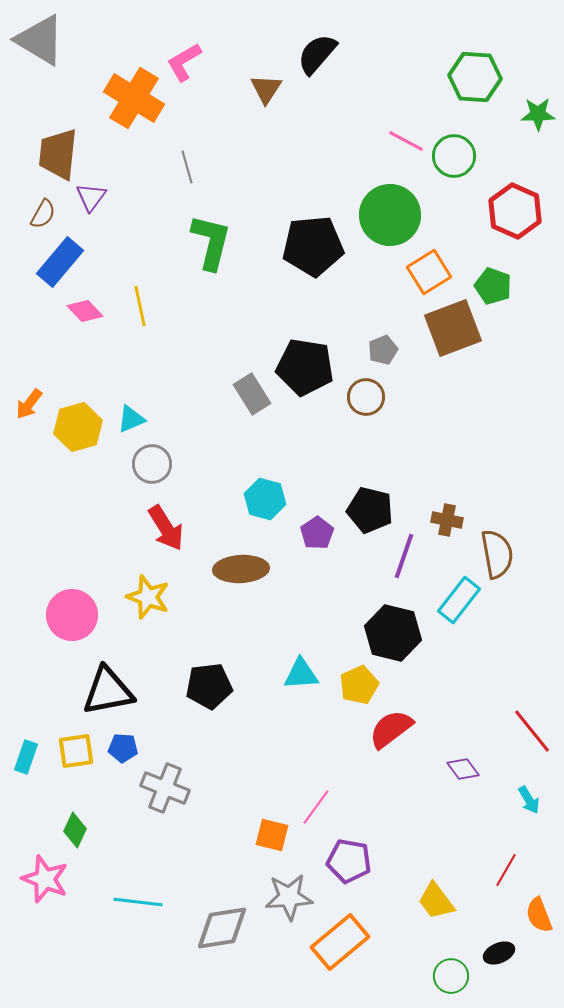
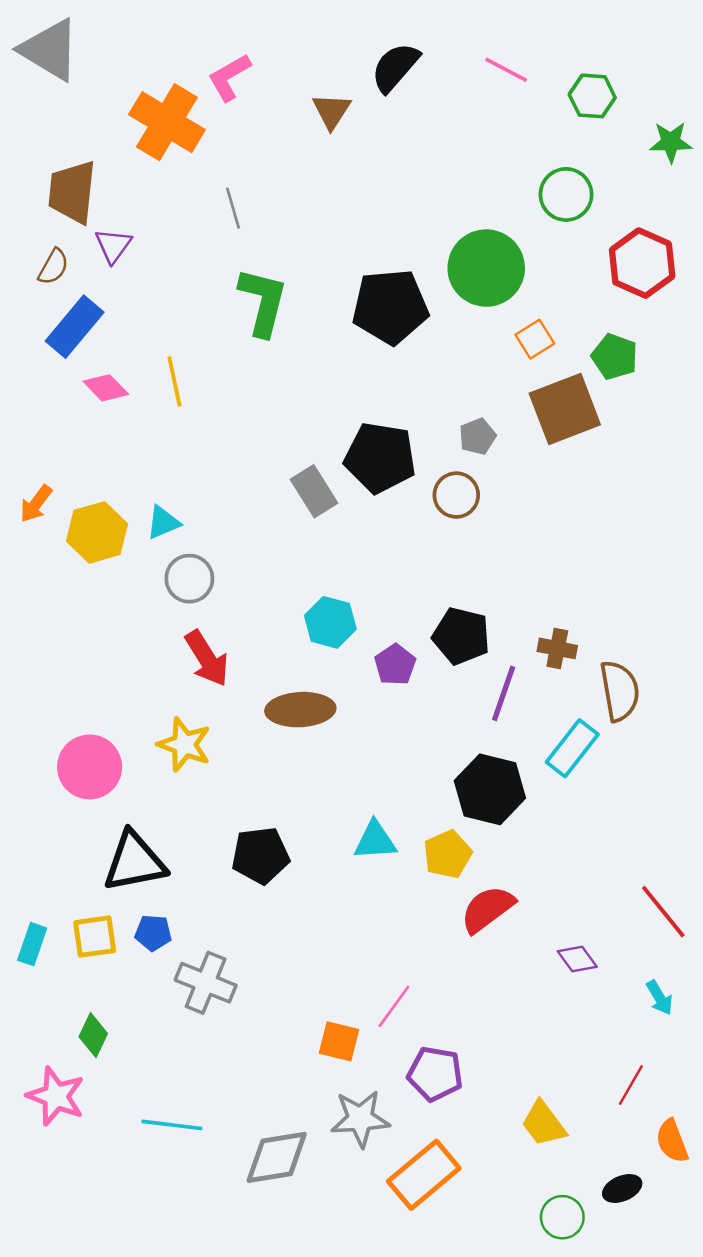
green hexagon: (475, 77) -> (592, 96), size x0.7
pink line: (406, 141) -> (506, 70), moved
orange square: (429, 272) -> (535, 339), size x0.7

